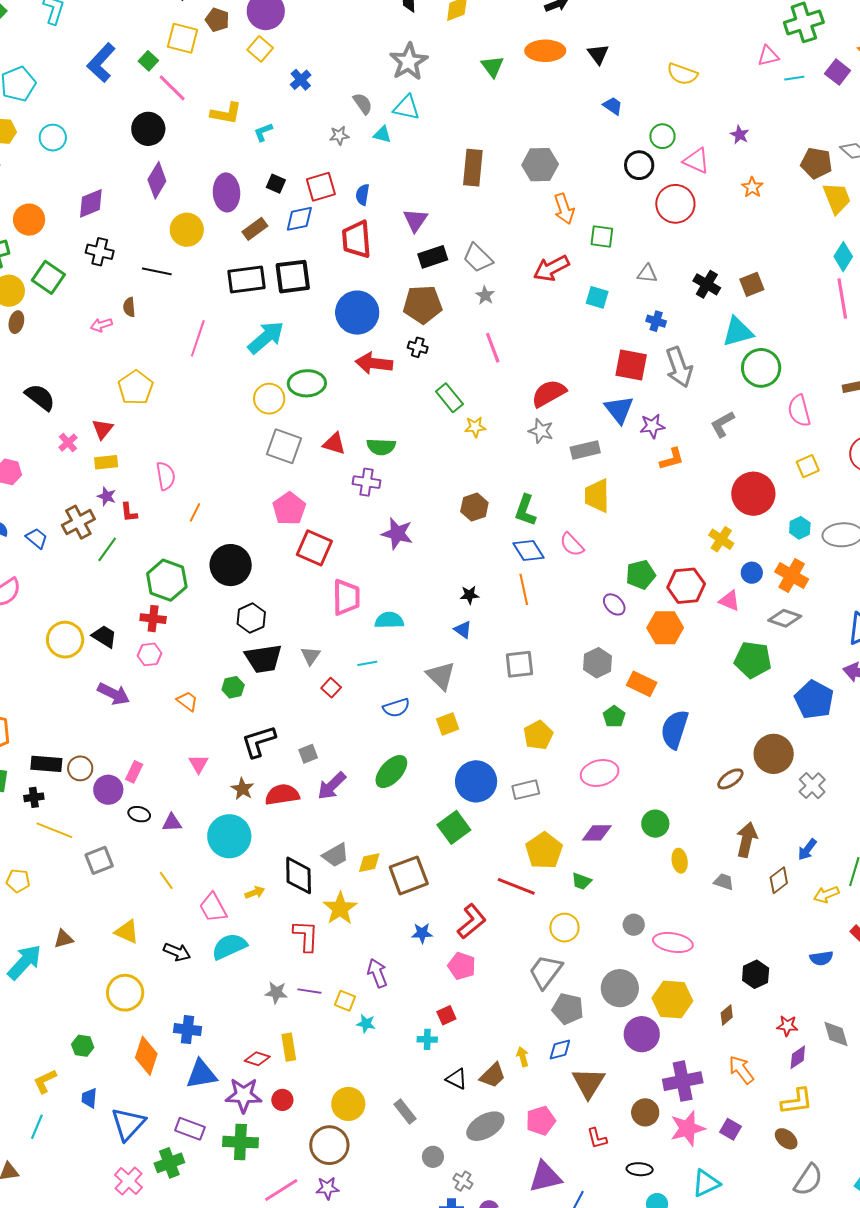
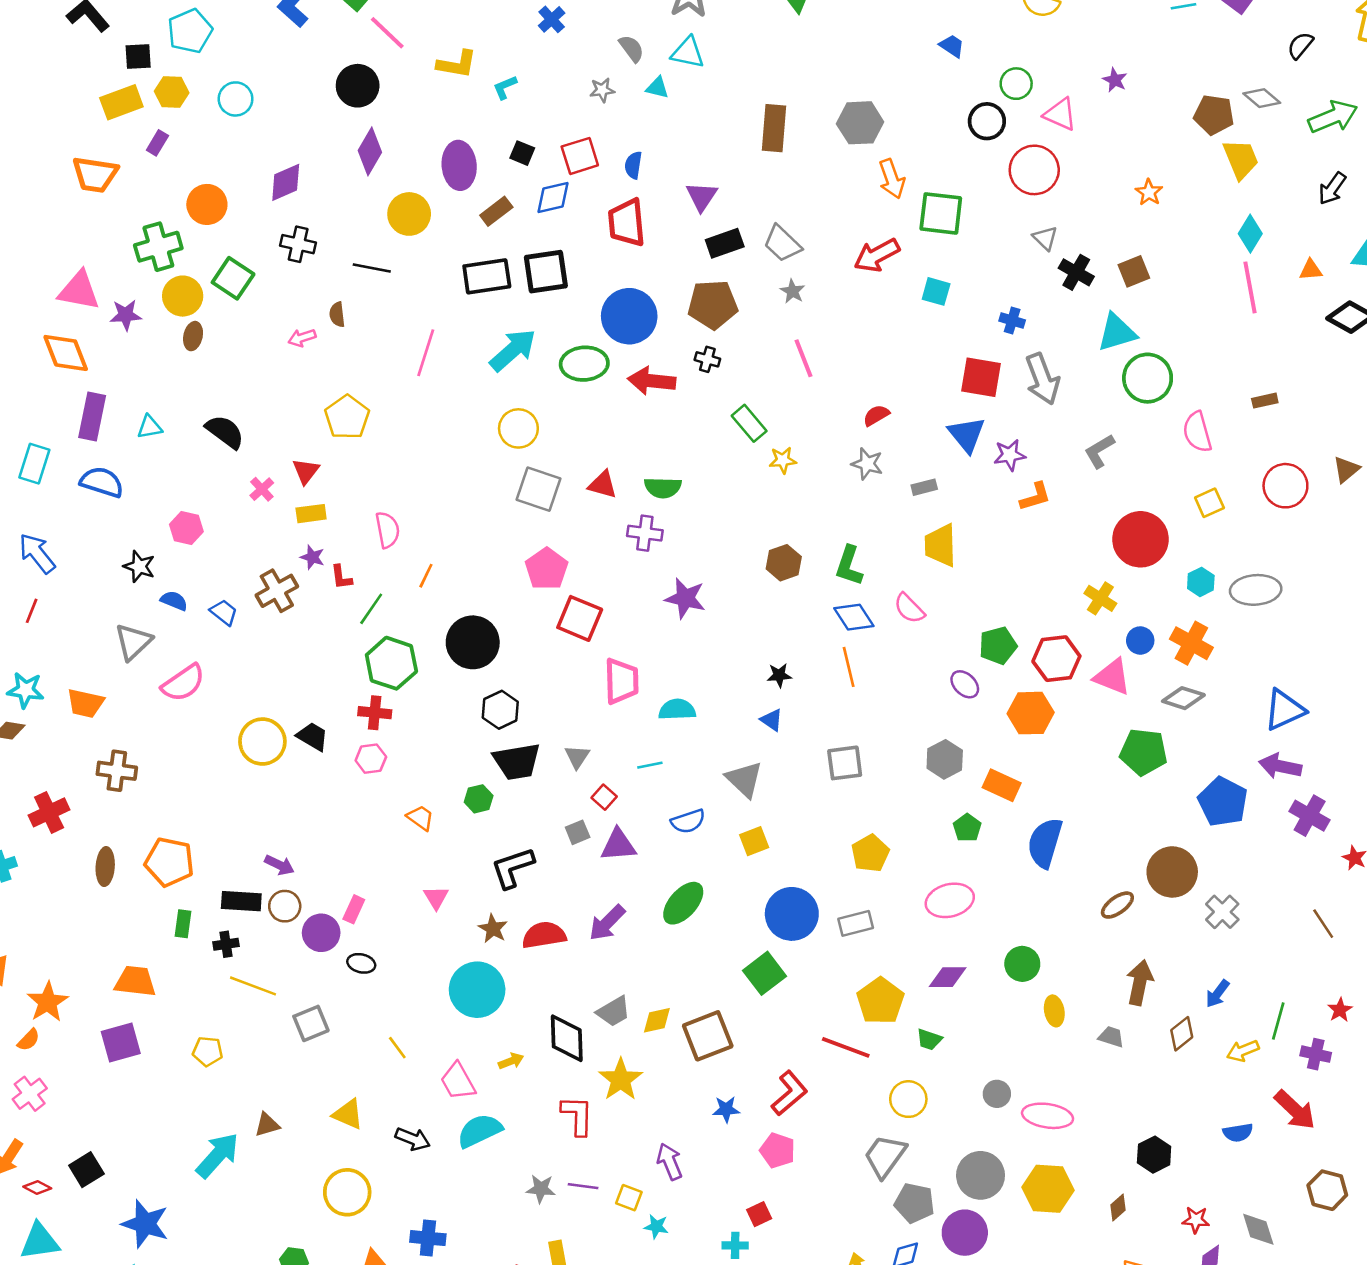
orange star: (752, 187) -> (1149, 192), moved
green square: (602, 237) -> (941, 213), size x1.5
gray triangle: (647, 274) -> (1045, 238), moved, turned 40
green ellipse: (307, 383) -> (584, 364), moved
red semicircle: (549, 393) -> (876, 415), size x0.6
gray rectangle: (585, 450) -> (924, 487), size x0.7
green line: (107, 549) -> (371, 609), moved
pink triangle: (729, 601) -> (1112, 677), size x1.4
purple arrow: (114, 694) -> (279, 865), moved, size x0.7
gray square: (308, 754) -> (578, 832), moved
purple triangle: (172, 823) -> (618, 845), moved, size x1.4
purple circle: (642, 1034) -> (965, 1233), moved

